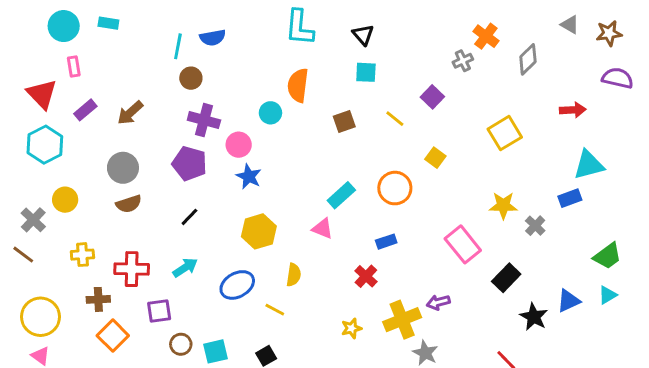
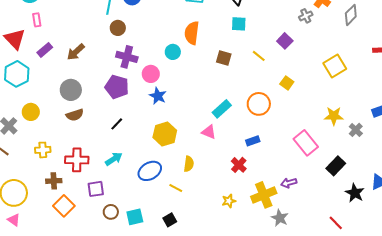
brown square: (344, 122) -> (224, 58), turned 35

